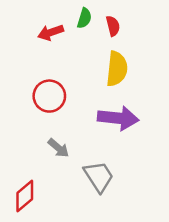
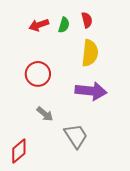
green semicircle: (84, 18) -> (64, 25), moved

